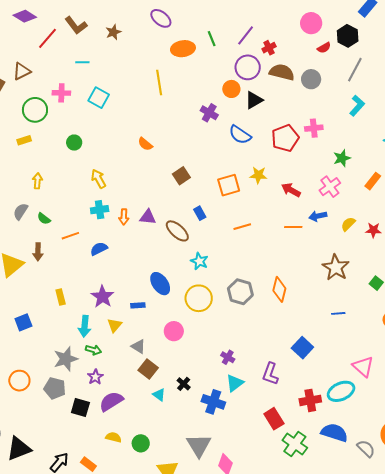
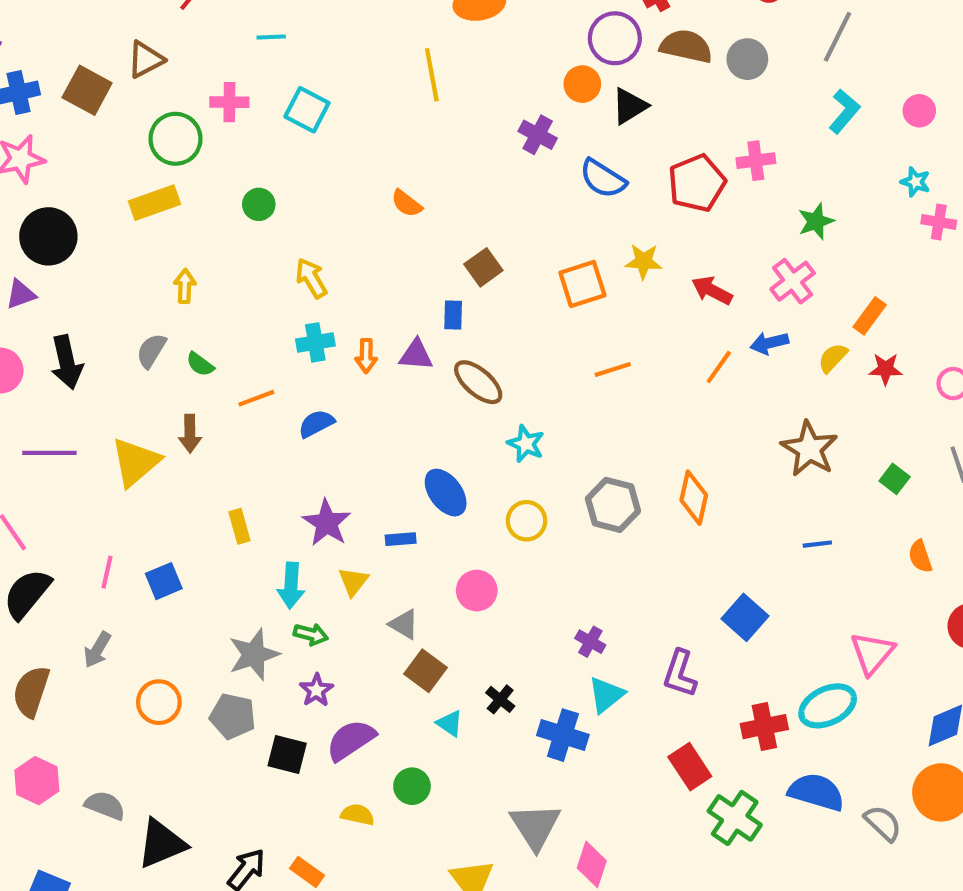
yellow rectangle: (24, 140) -> (155, 203), size x1.6
orange rectangle: (373, 181) -> (870, 316), moved
blue rectangle: (200, 213) -> (453, 315), moved, turned 32
orange line: (293, 227) -> (719, 367), turned -54
yellow circle: (199, 298) -> (526, 521), size x0.7
pink triangle: (363, 367) -> (872, 653), turned 30
green circle: (141, 443) -> (412, 786), moved

